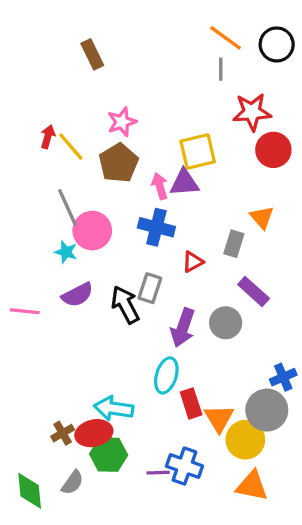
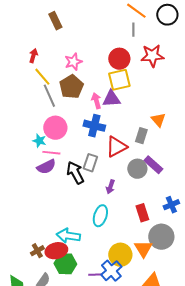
red arrow: (48, 137) -> (33, 56), moved
red circle: (273, 150) -> (119, 59), moved
gray line: (68, 207) -> (49, 96), moved
red triangle: (193, 262) -> (116, 147), size x1.6
pink line: (25, 311) -> (51, 153), moved
gray circle: (226, 323) -> (137, 169), moved
purple arrow: (183, 328) -> (110, 187), size x0.6
blue cross: (283, 377) -> (171, 205), moved
red rectangle: (191, 403) -> (142, 213), moved
orange triangle: (219, 418) -> (143, 249), moved
yellow circle: (245, 440) -> (120, 255), moved
blue cross: (184, 466) -> (111, 271), turned 30

